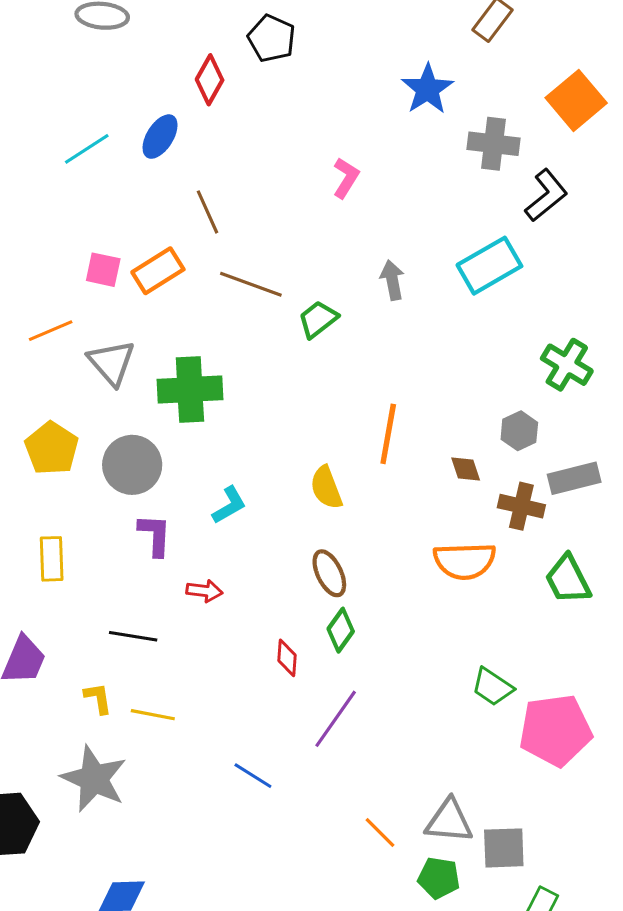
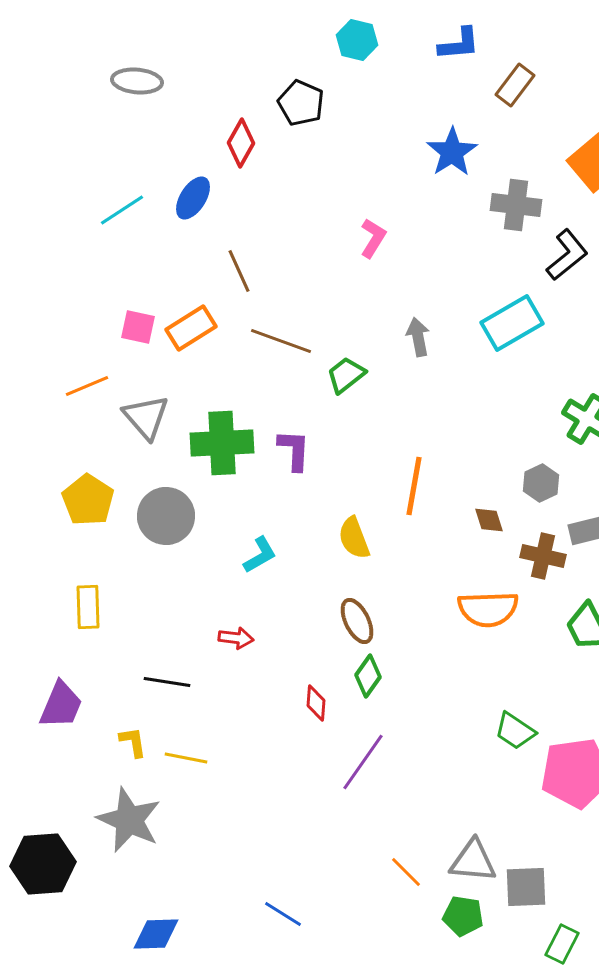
purple L-shape: (155, 535) -> (294, 450), moved
blue line: (253, 776) -> (283, 914), moved

